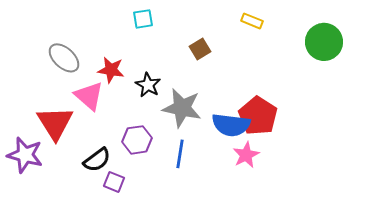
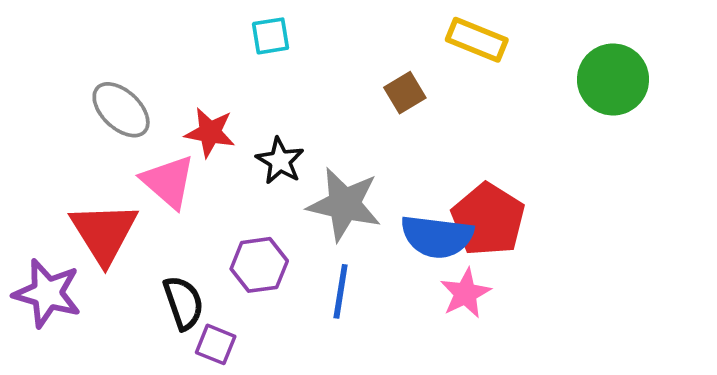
yellow rectangle: (252, 21) -> (477, 40), size x1.4
brown square: (200, 49) -> (405, 93), moved
black semicircle: (97, 160) -> (183, 303), turned -72

